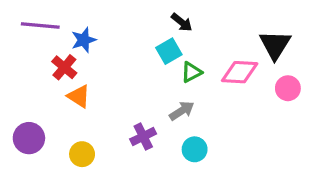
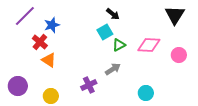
purple line: (40, 25) -> (25, 16), turned -50
black triangle: (275, 45) -> (175, 15), moved
cyan circle: (195, 149) -> (146, 93), moved

